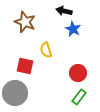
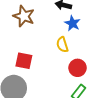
yellow semicircle: (46, 50) -> (62, 45), moved

